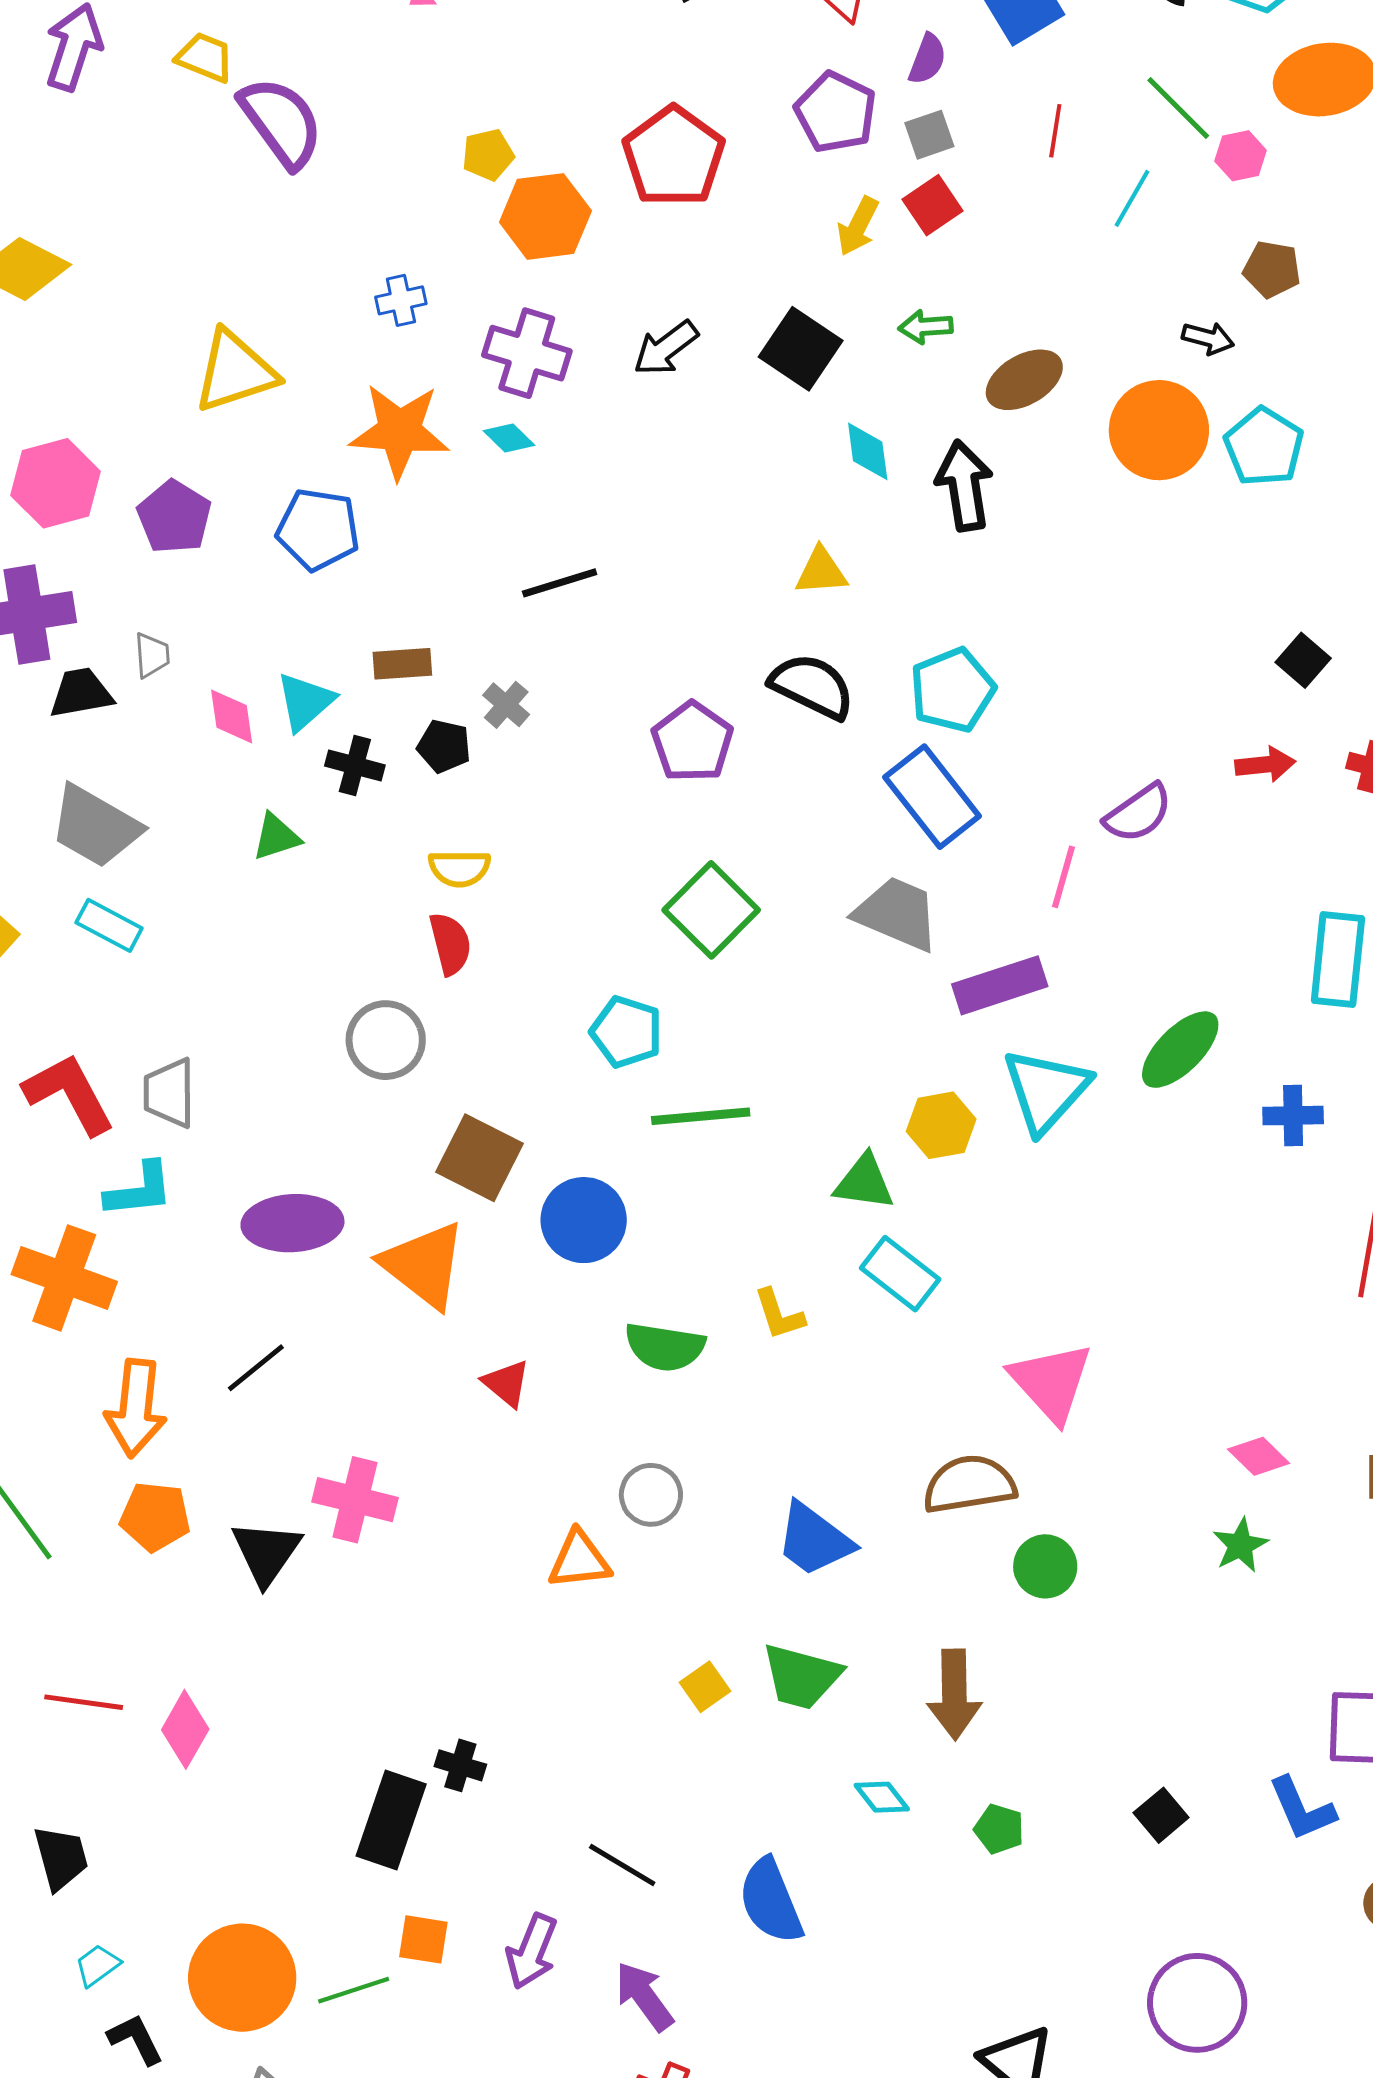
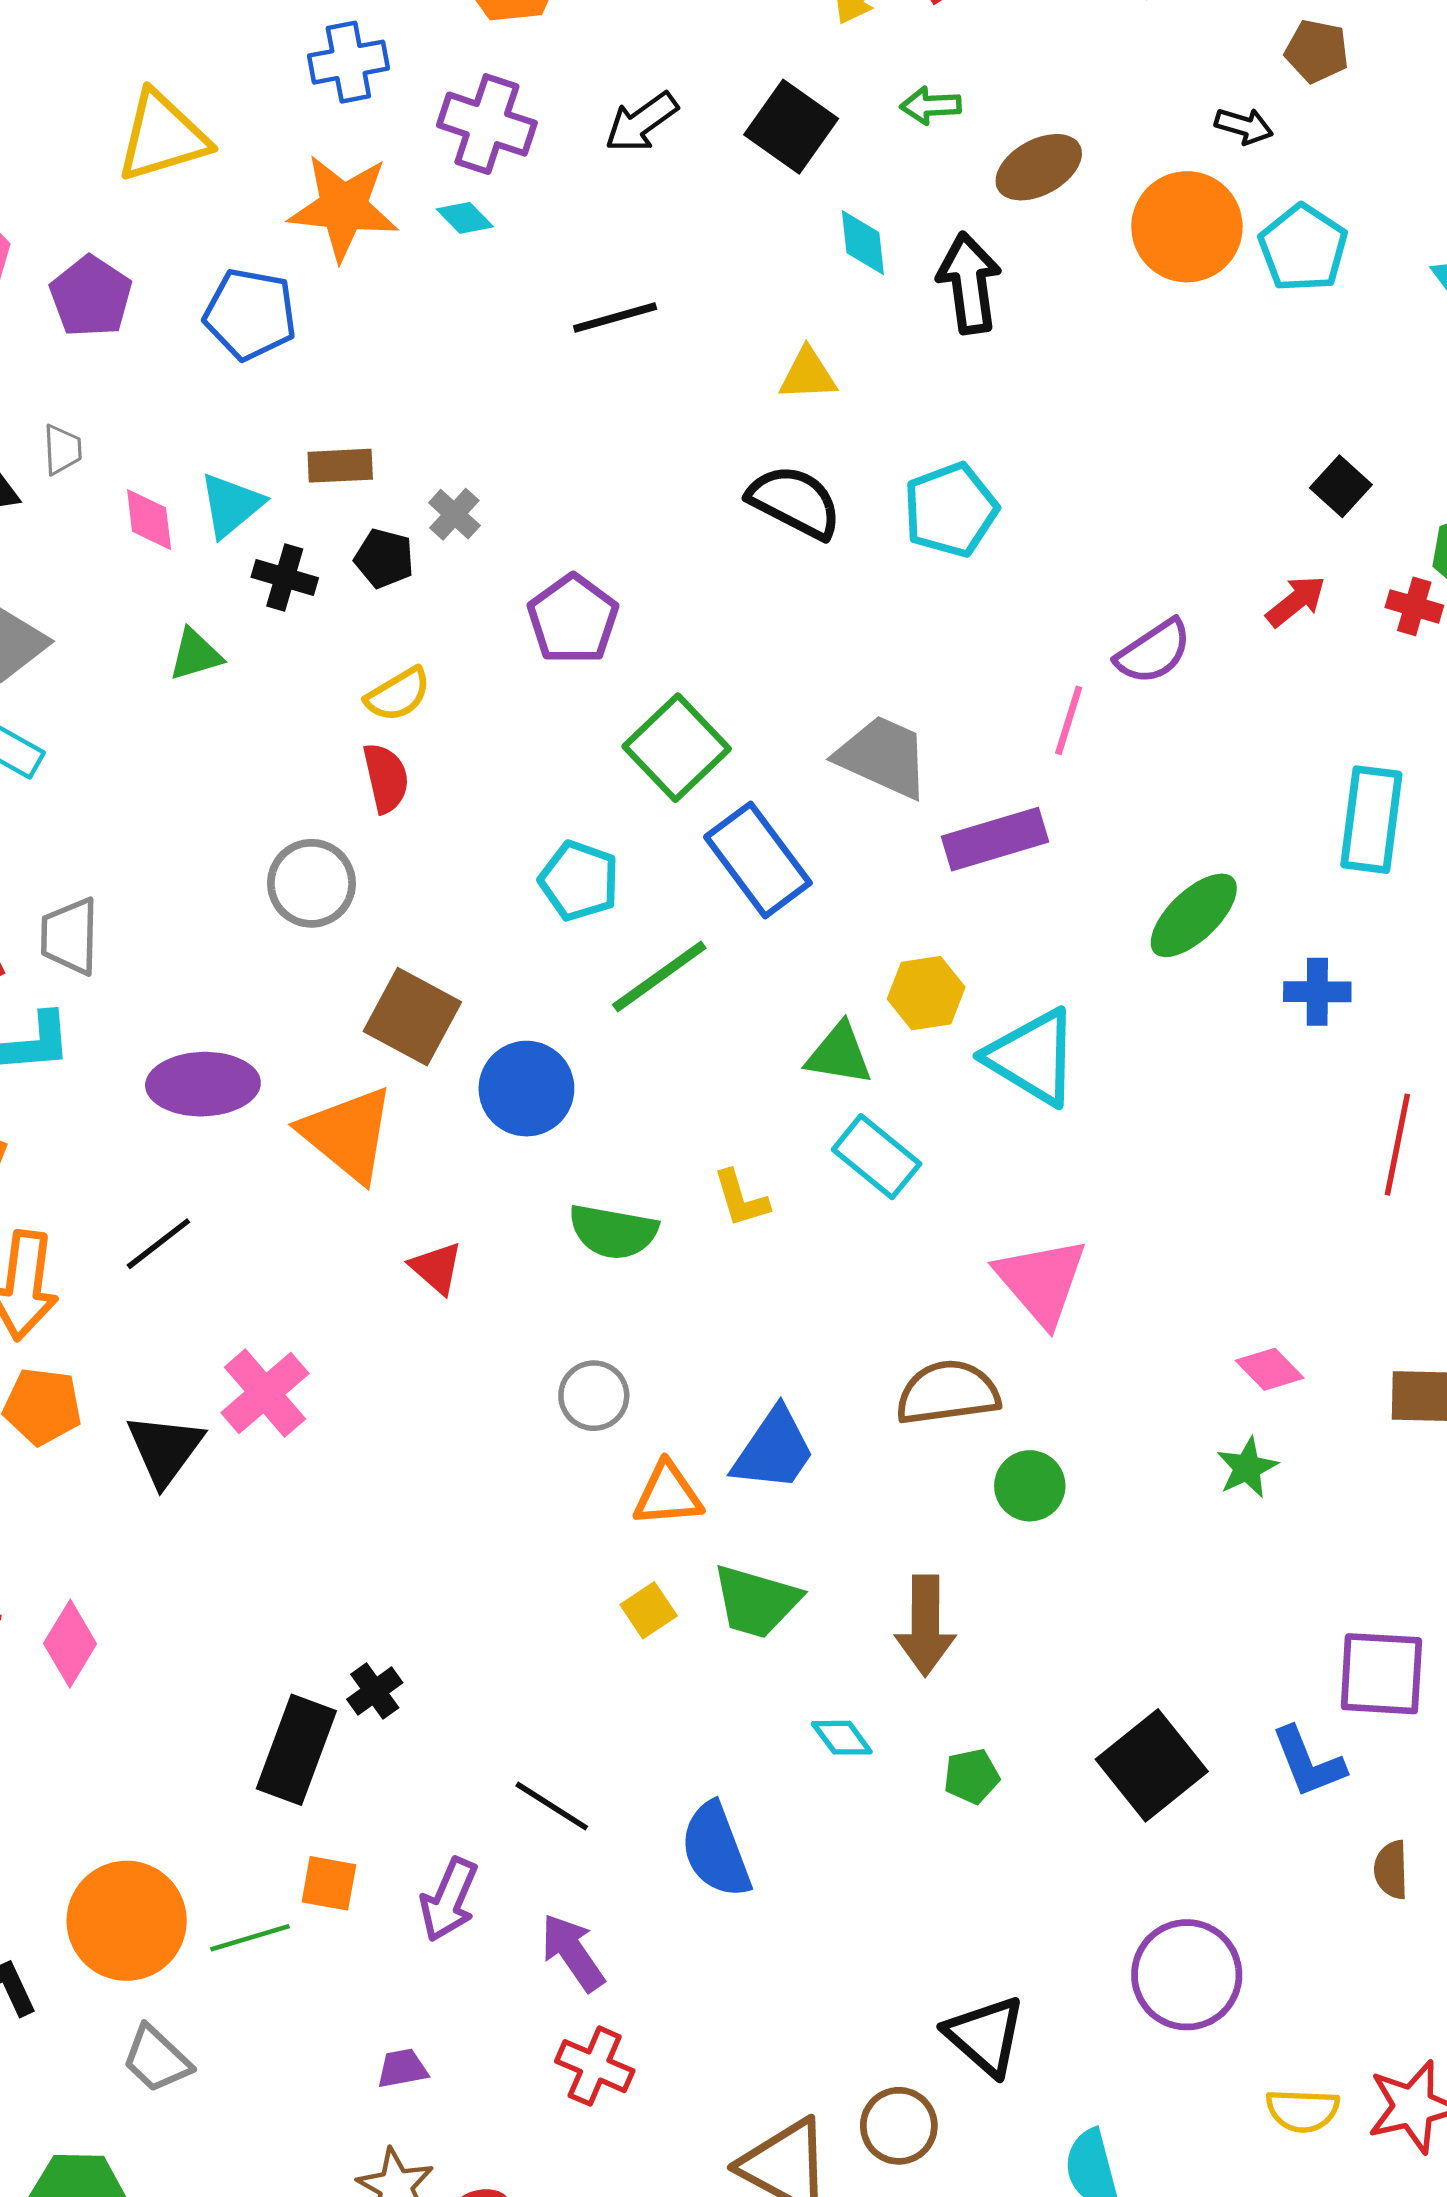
blue cross: (401, 300) -> (348, 62), size x1.4
black line: (560, 583) -> (615, 318), moved
purple pentagon: (692, 742) -> (573, 619), moved
red arrow: (1265, 765) -> (1296, 601), turned -34
blue rectangle: (932, 797) -> (758, 860), moved
yellow semicircle: (459, 868) -> (398, 694), turned -32
cyan triangle: (1046, 1090) -> (1032, 1057), moved, turned -42
green line: (701, 1116) -> (659, 976), turned -32
pink cross: (355, 1500) -> (265, 1393), turned 34
blue trapezoid: (814, 1540) -> (774, 1450), turned -94
orange triangle: (579, 1560) -> (668, 1494), moved
black cross: (460, 1765) -> (375, 1691), turned 36
black square: (1161, 1815) -> (1152, 1765), size x1.8
green pentagon: (999, 1829) -> (972, 1776), turned -30

